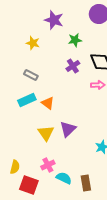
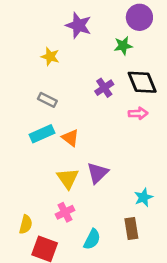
green star: (75, 40) -> (123, 46), moved
pink cross: (48, 165) -> (65, 212), moved
cyan semicircle: (64, 178) -> (92, 239), turned 91
brown rectangle: (86, 183) -> (131, 228), moved

